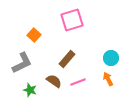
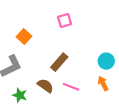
pink square: (72, 20) -> (65, 20), size x0.6
pink line: (78, 82) -> (71, 87), turned 42

